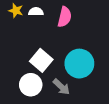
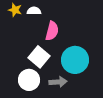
pink semicircle: (65, 17) -> (52, 31), moved
gray arrow: (61, 87) -> (58, 82), turned -48

